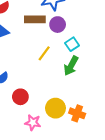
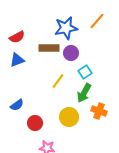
yellow circle: (55, 108) -> (69, 117), moved
orange cross: (77, 113) -> (99, 111), moved

